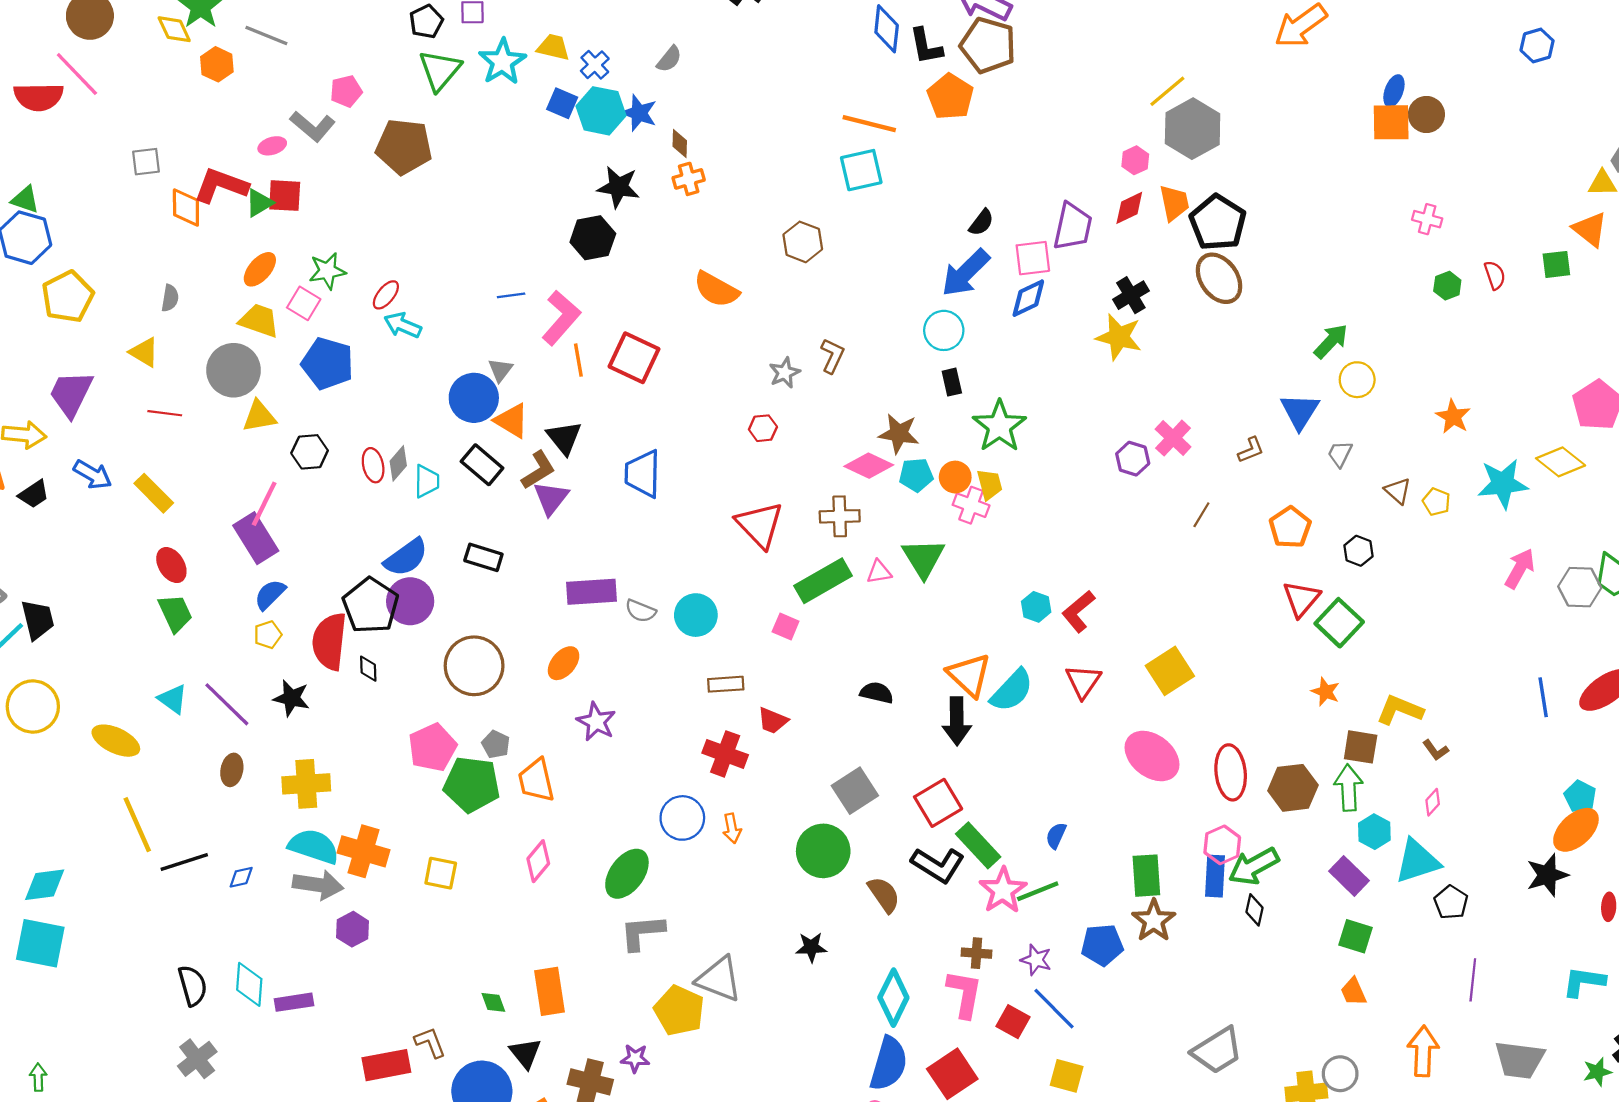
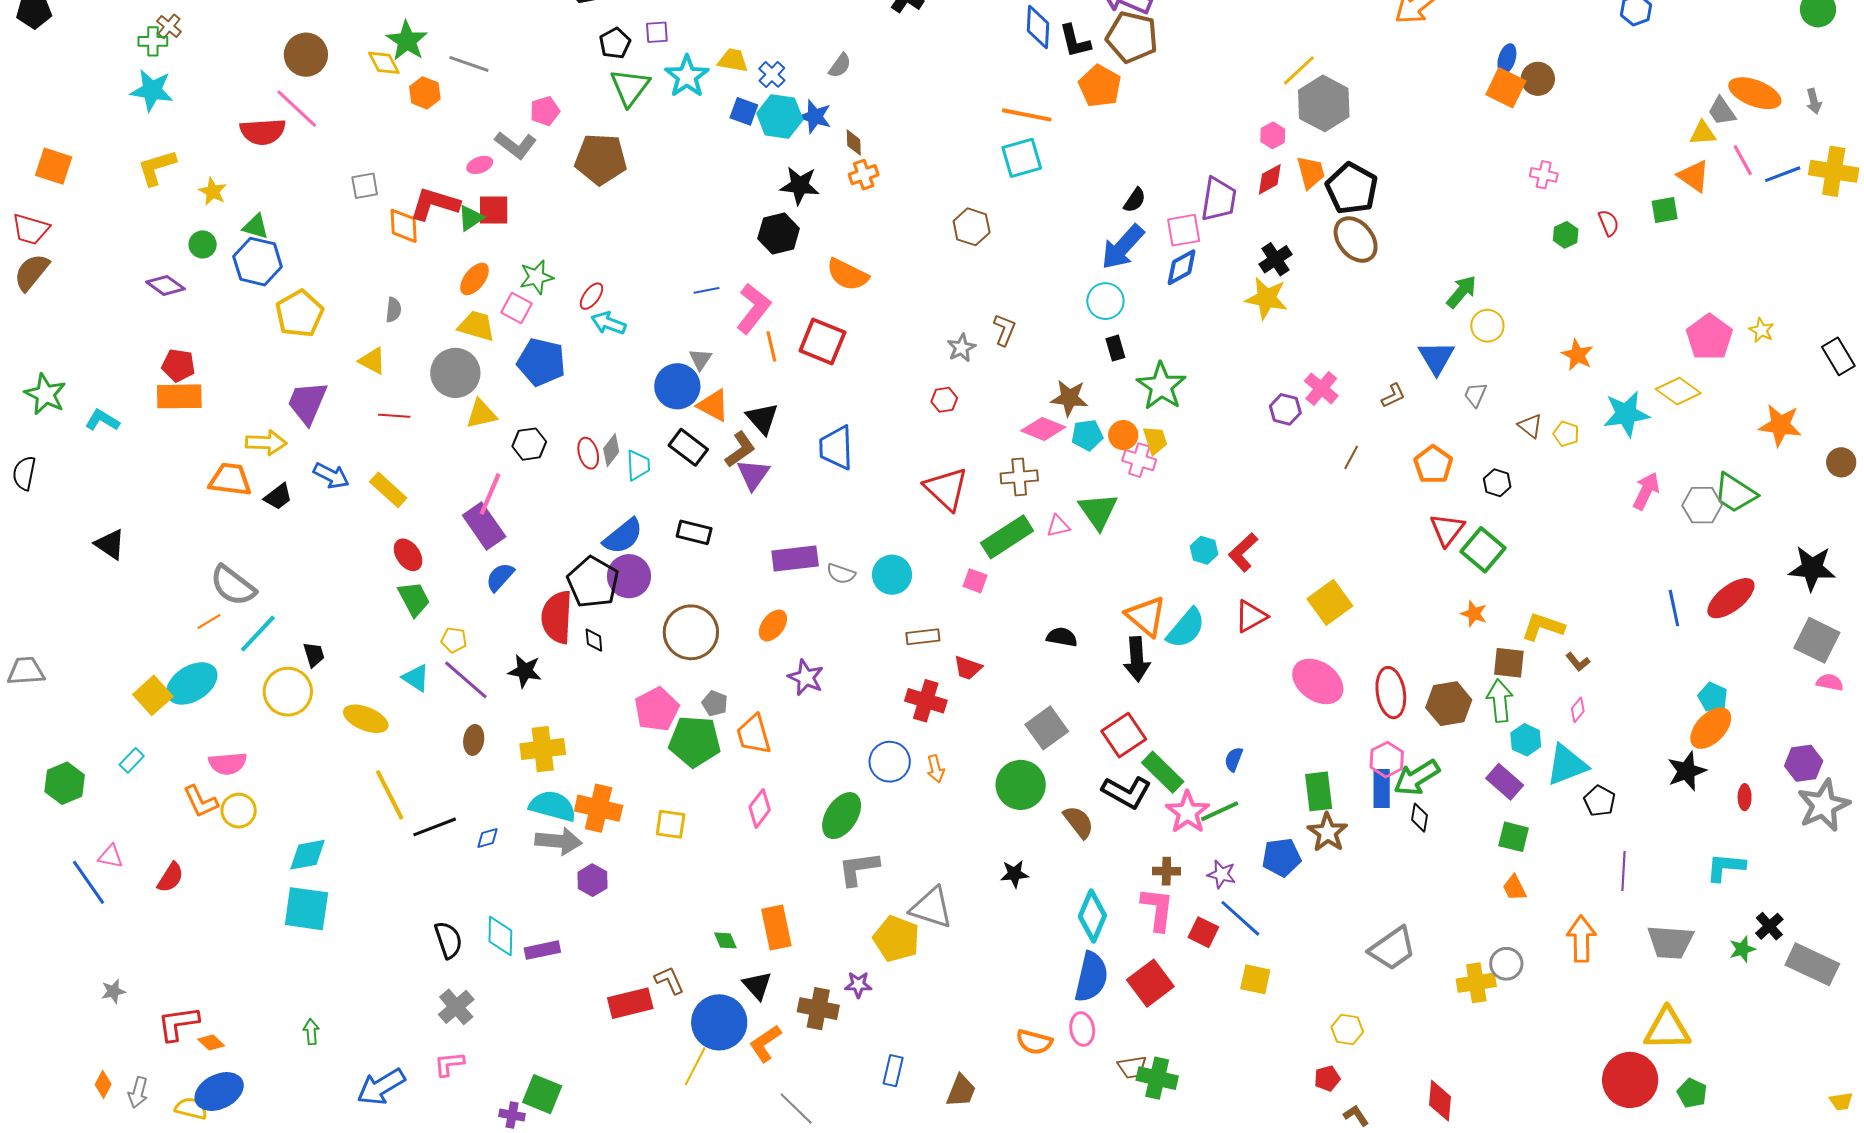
orange square: (1391, 122) -> (1506, 88), turned 30
orange semicircle: (716, 289) -> (848, 275), moved
black trapezoid: (38, 620) -> (314, 655), moved, size x0.7
yellow pentagon: (268, 635) -> (454, 640), moved, turned 30
red triangle: (1083, 681) -> (1251, 616), turned 30

